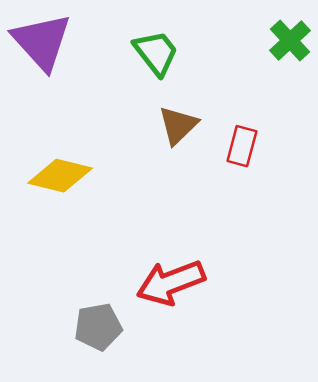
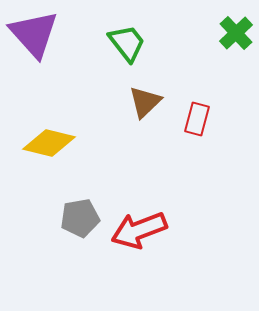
gray pentagon: (98, 327) -> (80, 218), moved

